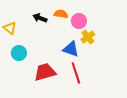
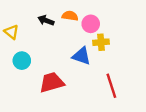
yellow cross: (88, 37) -> (101, 42), turned 32
red line: (76, 73) -> (111, 86), moved

